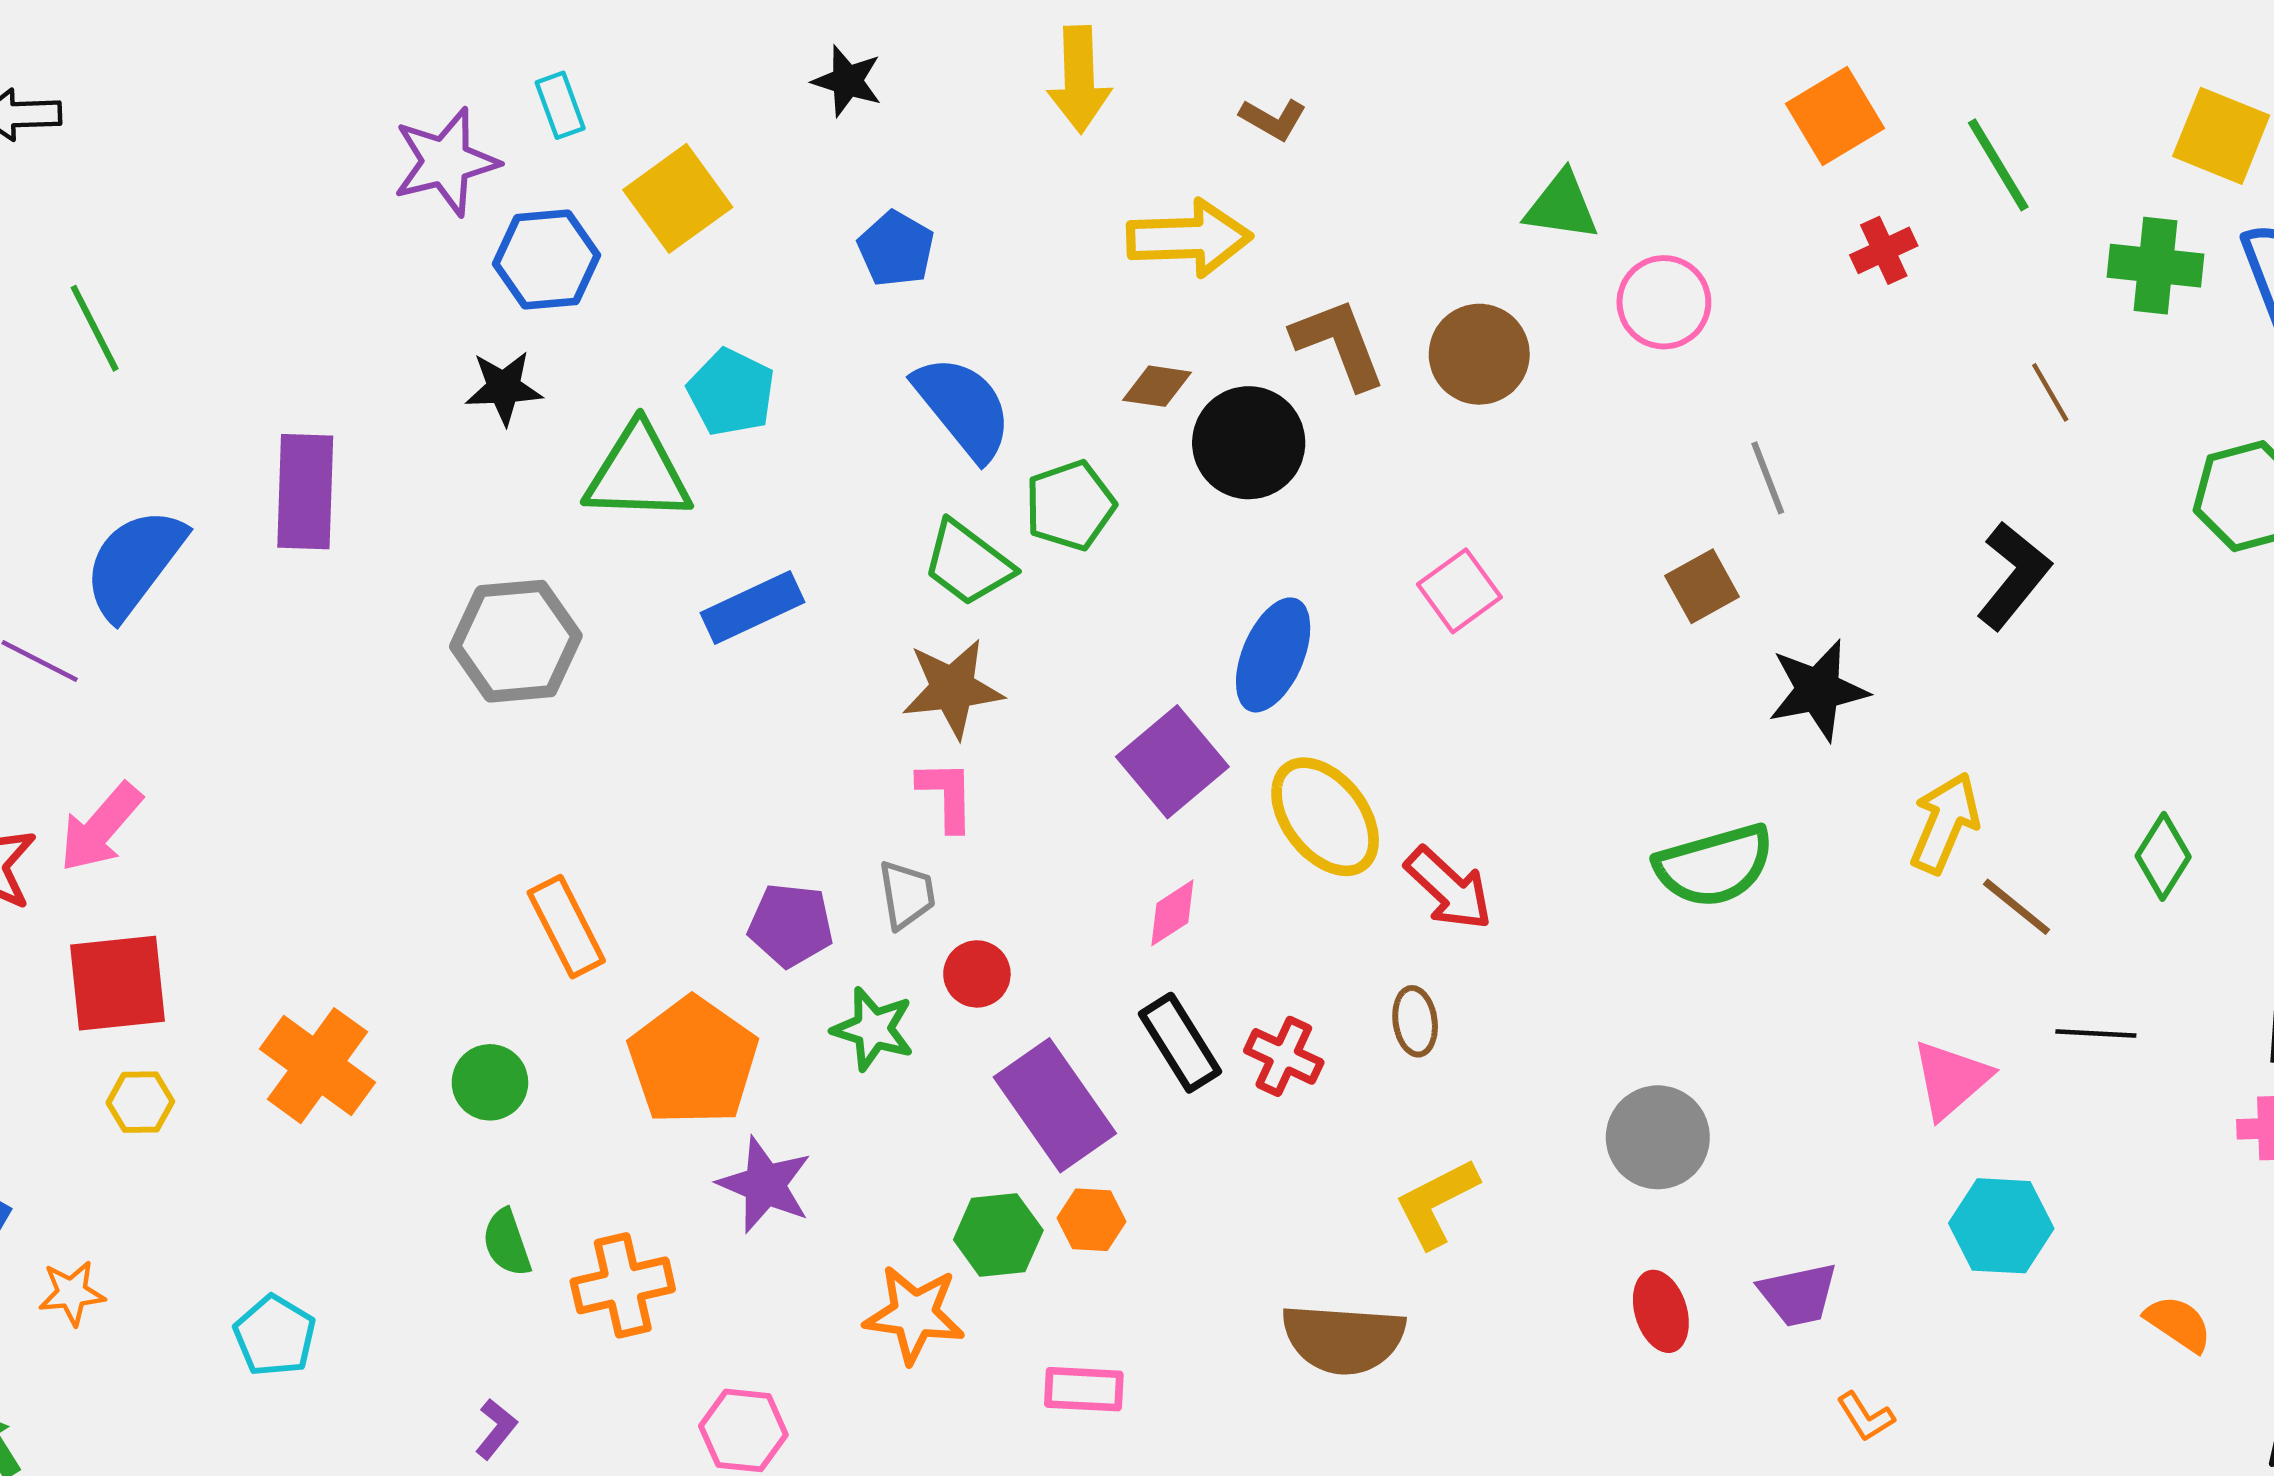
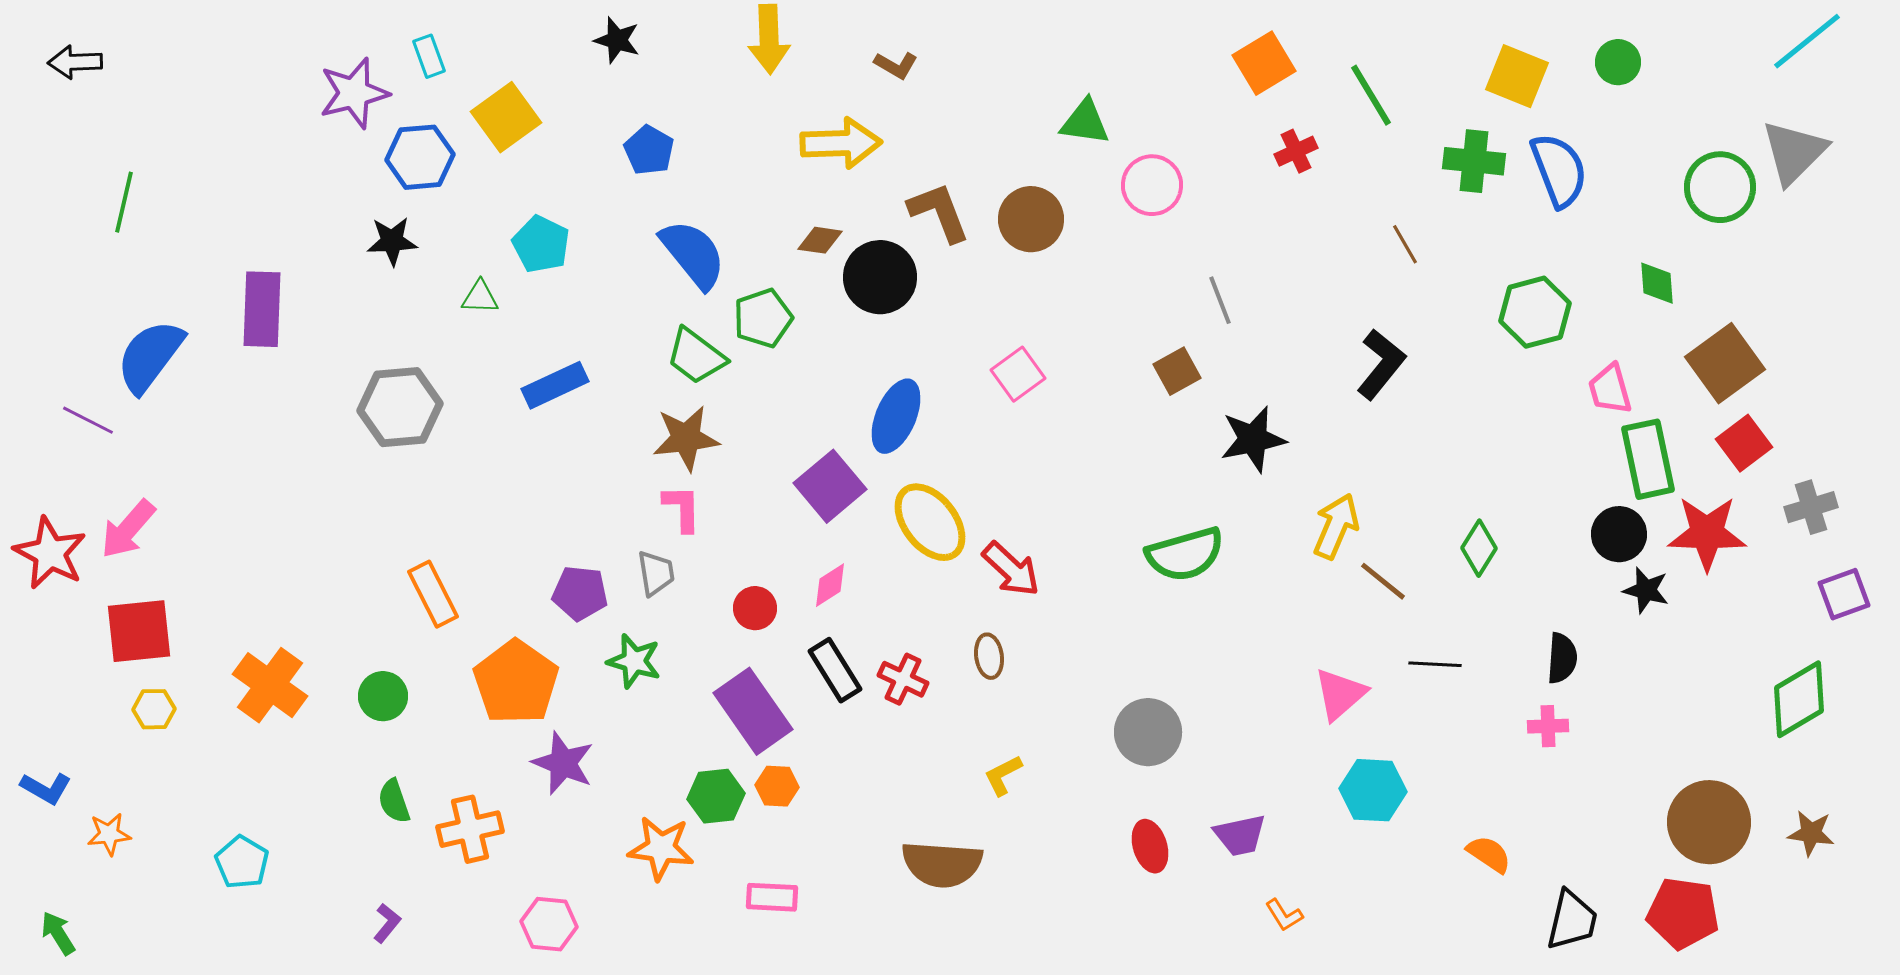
green line: (95, 328) -> (124, 202), turned 40
green triangle: (638, 473) -> (480, 297), size x0.5
red circle: (977, 974) -> (755, 608), moved
yellow L-shape: (1436, 1203) -> (1003, 775), size x0.7

